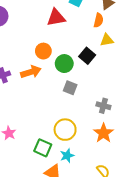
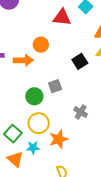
green circle: (64, 64) -> (34, 96), moved
gray square: (70, 88) -> (55, 86), turned 32
orange star: (103, 133) -> (59, 139), moved

